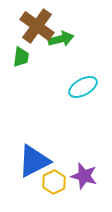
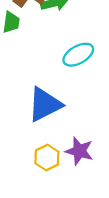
blue triangle: (34, 161) -> (45, 104), moved

